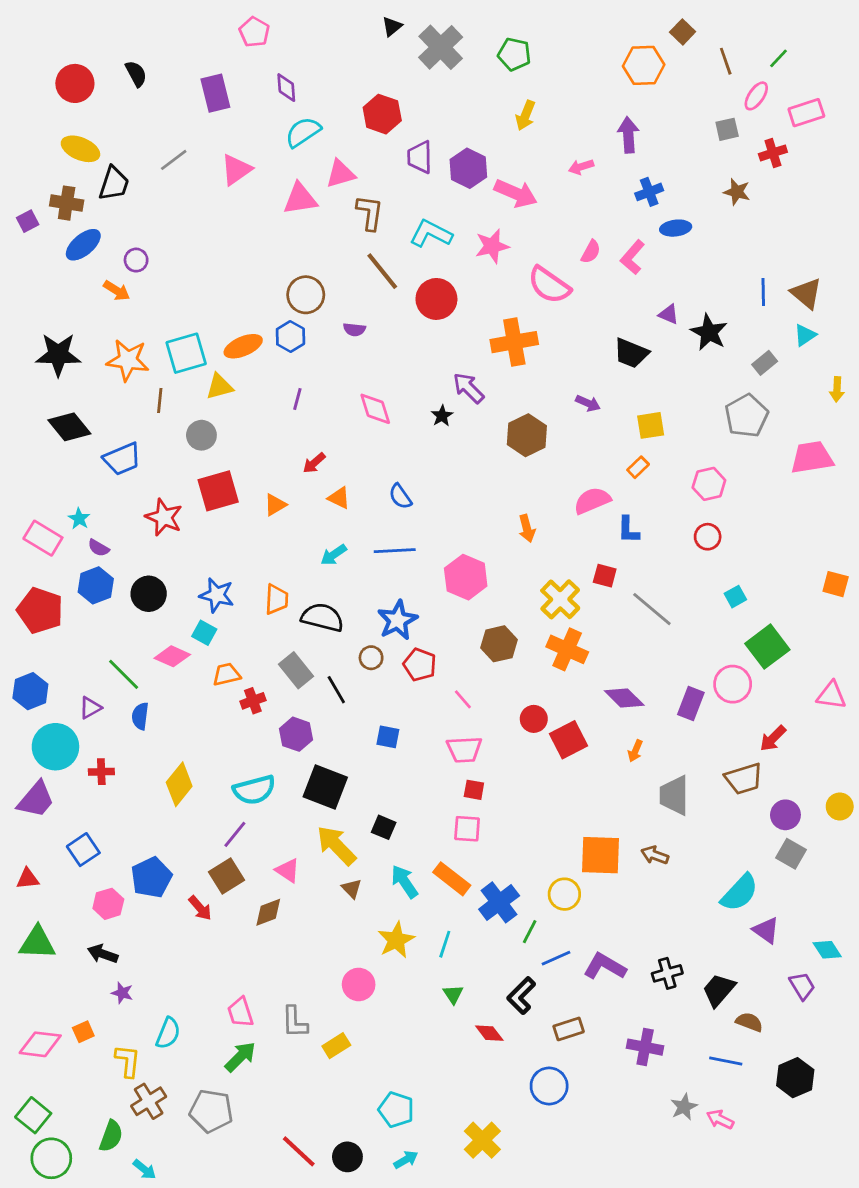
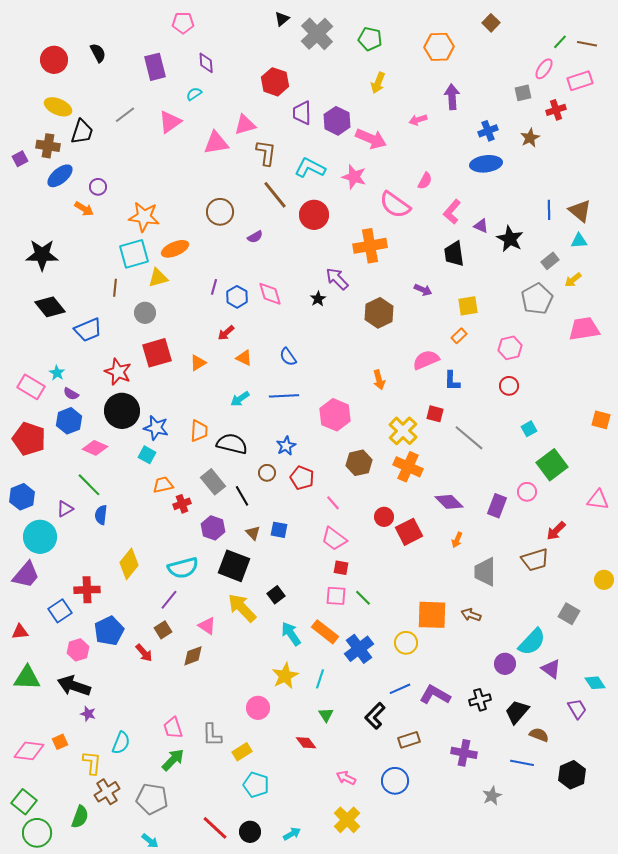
pink pentagon: (254, 32) -> (183, 23), turned -30
brown line: (726, 61) -> (587, 44), moved, turned -60
orange hexagon: (644, 65) -> (439, 47), moved
cyan semicircle: (303, 132) -> (194, 94), moved, size x0.6
blue cross: (649, 192) -> (488, 131), moved
brown star: (737, 192) -> (530, 138), turned 30
blue ellipse: (676, 228) -> (486, 164), size x1.4
pink star: (492, 246) -> (354, 177), turned 30
pink L-shape: (633, 257) -> (452, 212), moved
purple semicircle: (354, 330) -> (255, 237), turned -35
cyan triangle: (805, 335) -> (579, 241), turned 30
blue hexagon: (290, 337) -> (237, 297), moved
black trapezoid: (631, 353) -> (454, 254), turned 60
orange star: (128, 360) -> (144, 217), moved
yellow arrow: (837, 389) -> (573, 280), moved, turned 48
black circle: (149, 594) -> (122, 411), moved, size x1.4
blue star: (398, 620) -> (286, 446), size x0.7
pink diamond: (172, 656) -> (95, 448), moved
pink circle: (733, 684) -> (527, 492), size x0.7
pink trapezoid: (464, 749) -> (334, 539), turned 40
red cross: (101, 772) -> (87, 590), moved, size x1.4
purple circle: (785, 815) -> (505, 664), moved
black square: (384, 827) -> (276, 595), turned 30
brown square: (226, 876) -> (163, 630), size x0.7
brown triangle: (352, 889) -> (253, 533), moved
green line: (530, 932) -> (363, 598), moved, turned -72
black arrow: (103, 954) -> (74, 686), size x1.5
red diamond: (489, 1033) -> (306, 743), moved
cyan pentagon: (396, 1110) -> (256, 785), moved
pink arrow: (720, 1119) -> (346, 778), moved
cyan arrow: (144, 1169) -> (150, 841), moved

